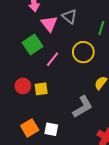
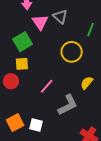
pink line: (53, 59) -> (47, 86), moved
yellow square: (41, 89) -> (22, 64), moved

